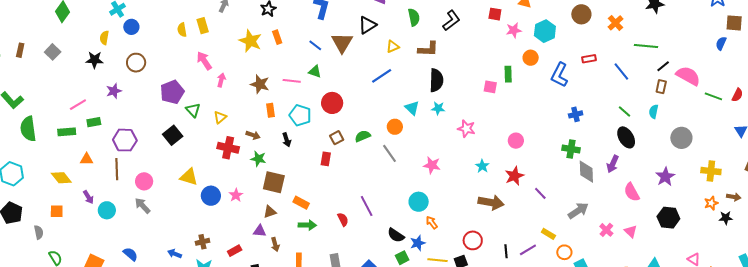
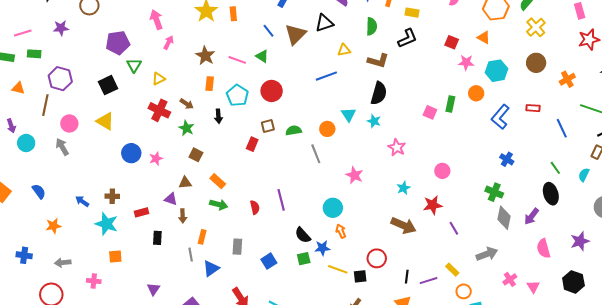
blue cross: (576, 114) -> (507, 159), turned 32
yellow triangle: (189, 177) -> (105, 121), moved
brown square: (274, 182) -> (196, 155), size x0.6

